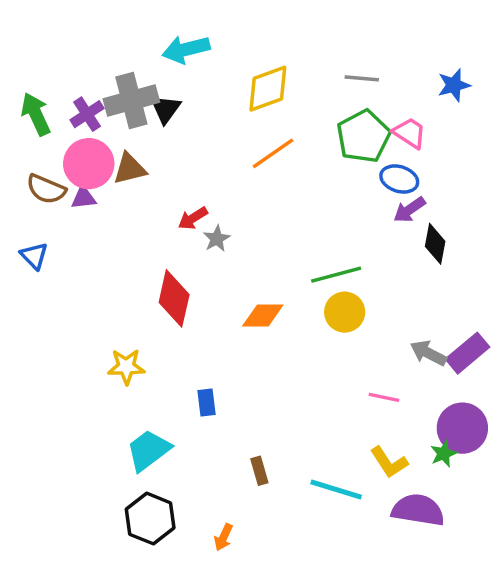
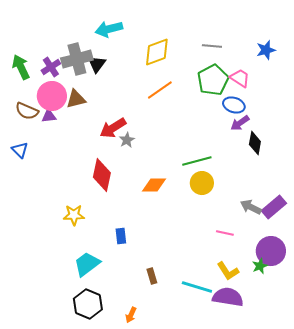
red arrow: (193, 218) -> (113, 128), size x1.5
purple semicircle: (418, 510) -> (228, 297), moved

